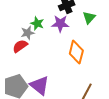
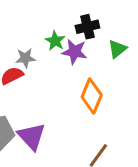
green star: (37, 23) -> (55, 41), moved

